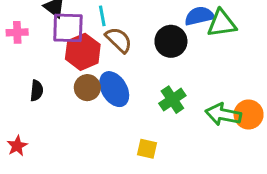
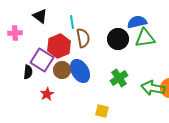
green triangle: (222, 23) -> (145, 38), moved
purple square: (68, 28) -> (42, 60), moved, turned 30
brown semicircle: (119, 40) -> (83, 38), turned 36
red star: (17, 146) -> (47, 94), moved

